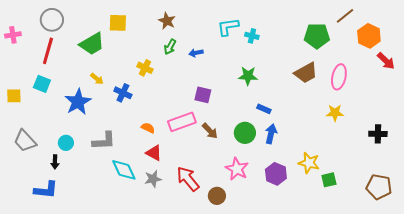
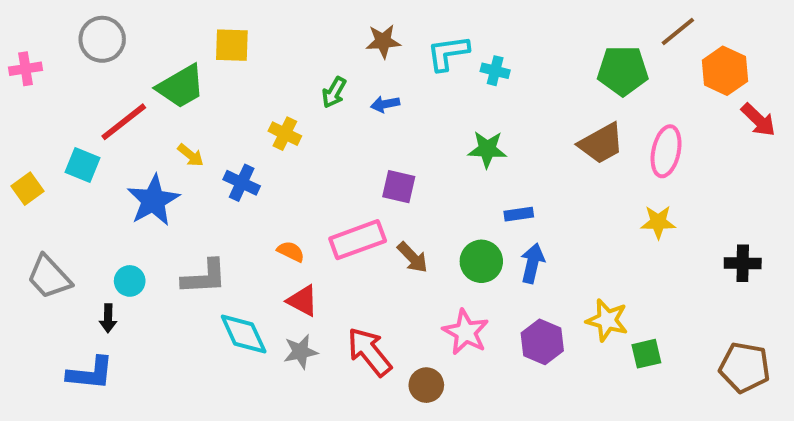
brown star: (167, 21) -> (383, 41), moved, turned -30
red line: (48, 51) -> (124, 122), moved, turned 36
yellow square: (14, 96) -> (27, 189), turned -35
blue rectangle: (264, 109) -> (519, 214), turned -32

